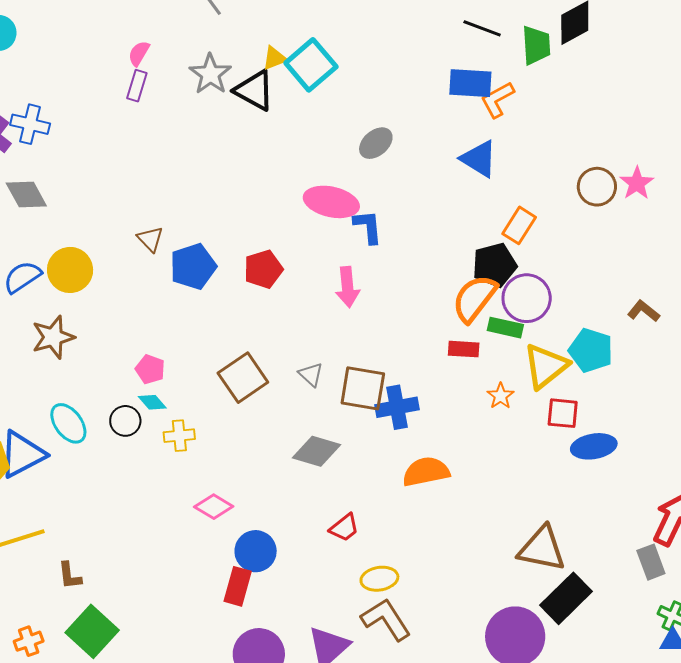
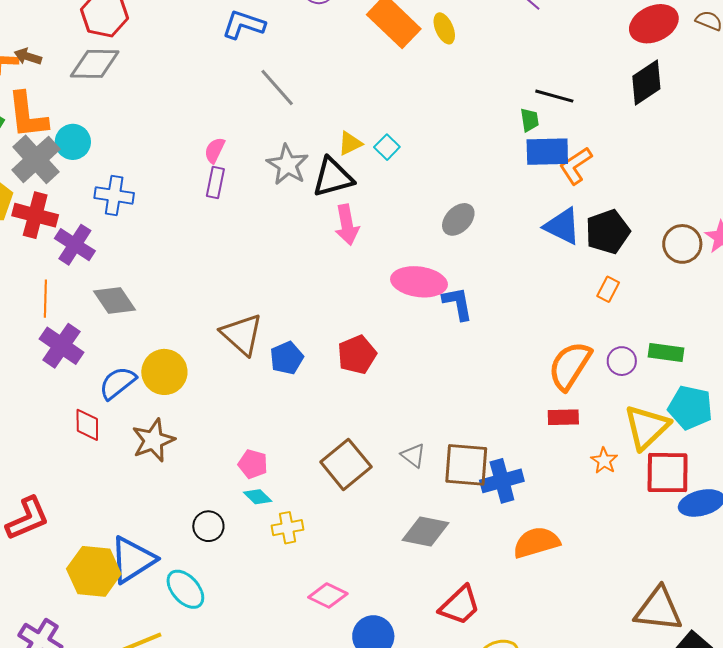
green trapezoid: (536, 45) -> (530, 120), moved, size x0.6
cyan square: (311, 65) -> (387, 147), size x0.5
black triangle: (254, 90) -> (333, 177), turned -39
blue cross: (30, 124) -> (114, 195), moved
orange rectangle: (519, 225) -> (608, 289), size x0.7
brown triangle: (150, 239) -> (242, 334), size x1.6
black pentagon: (495, 265) -> (608, 232), moved
blue pentagon: (193, 266) -> (287, 358), size x0.7
pink arrow: (348, 287) -> (347, 225), moved
purple circle: (527, 298) -> (622, 361), size x0.6
green rectangle: (505, 328) -> (666, 352), moved
red square: (563, 413) -> (668, 473), size x1.4
black circle: (125, 421) -> (208, 526), moved
cyan ellipse: (68, 423) -> (185, 589), moved
red trapezoid: (344, 528) -> (460, 605), size x1.4

